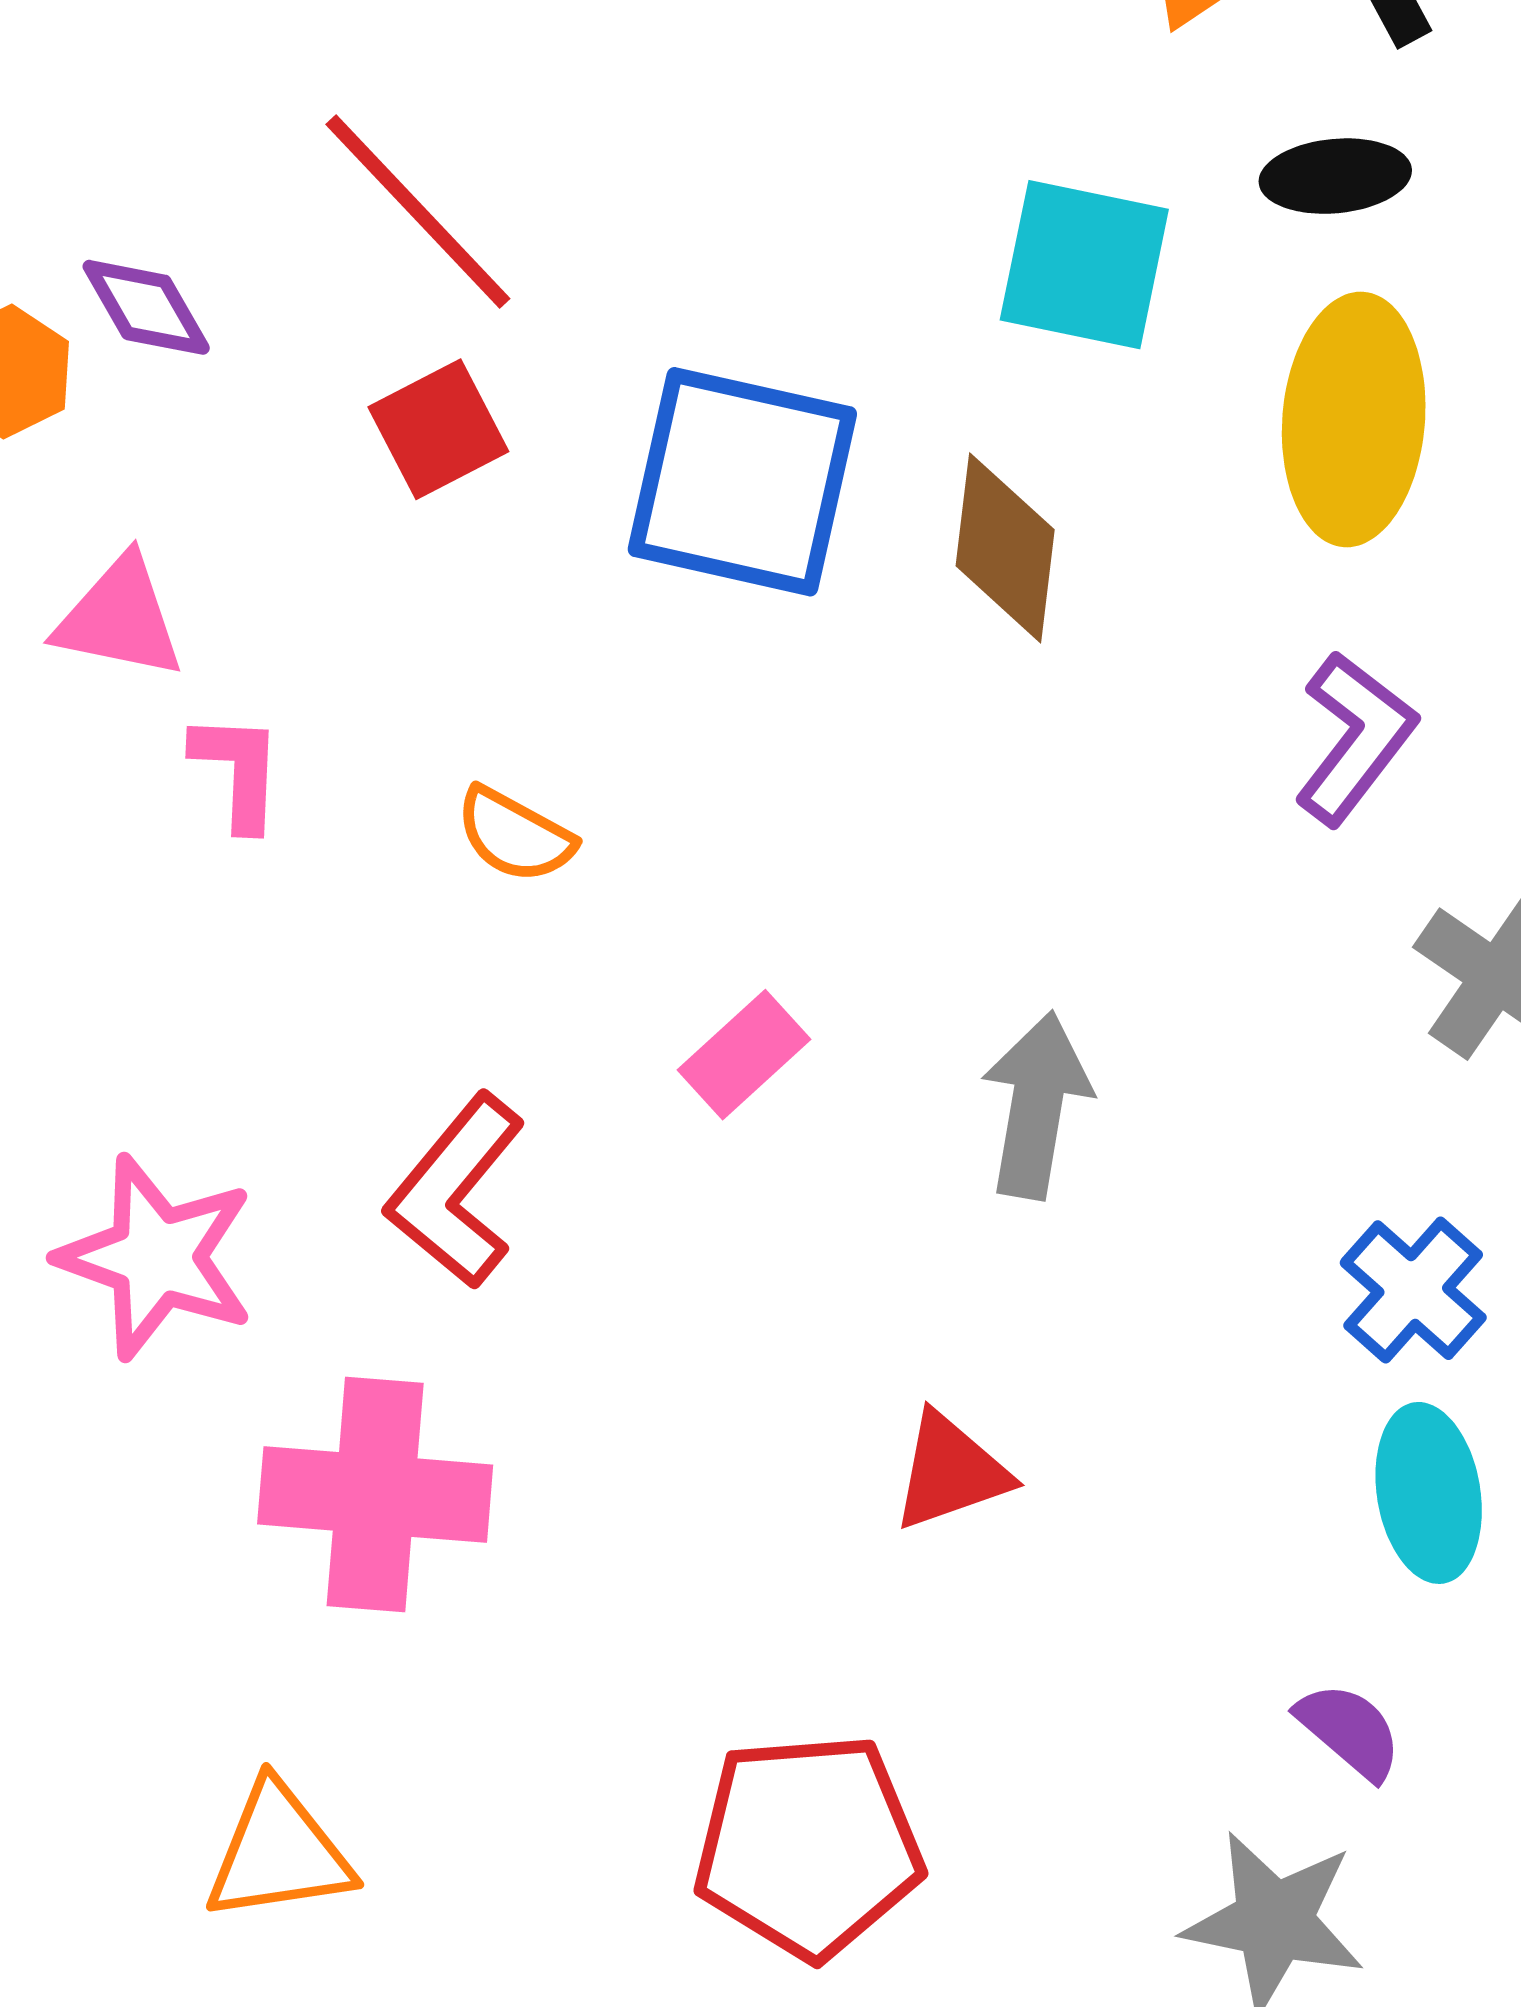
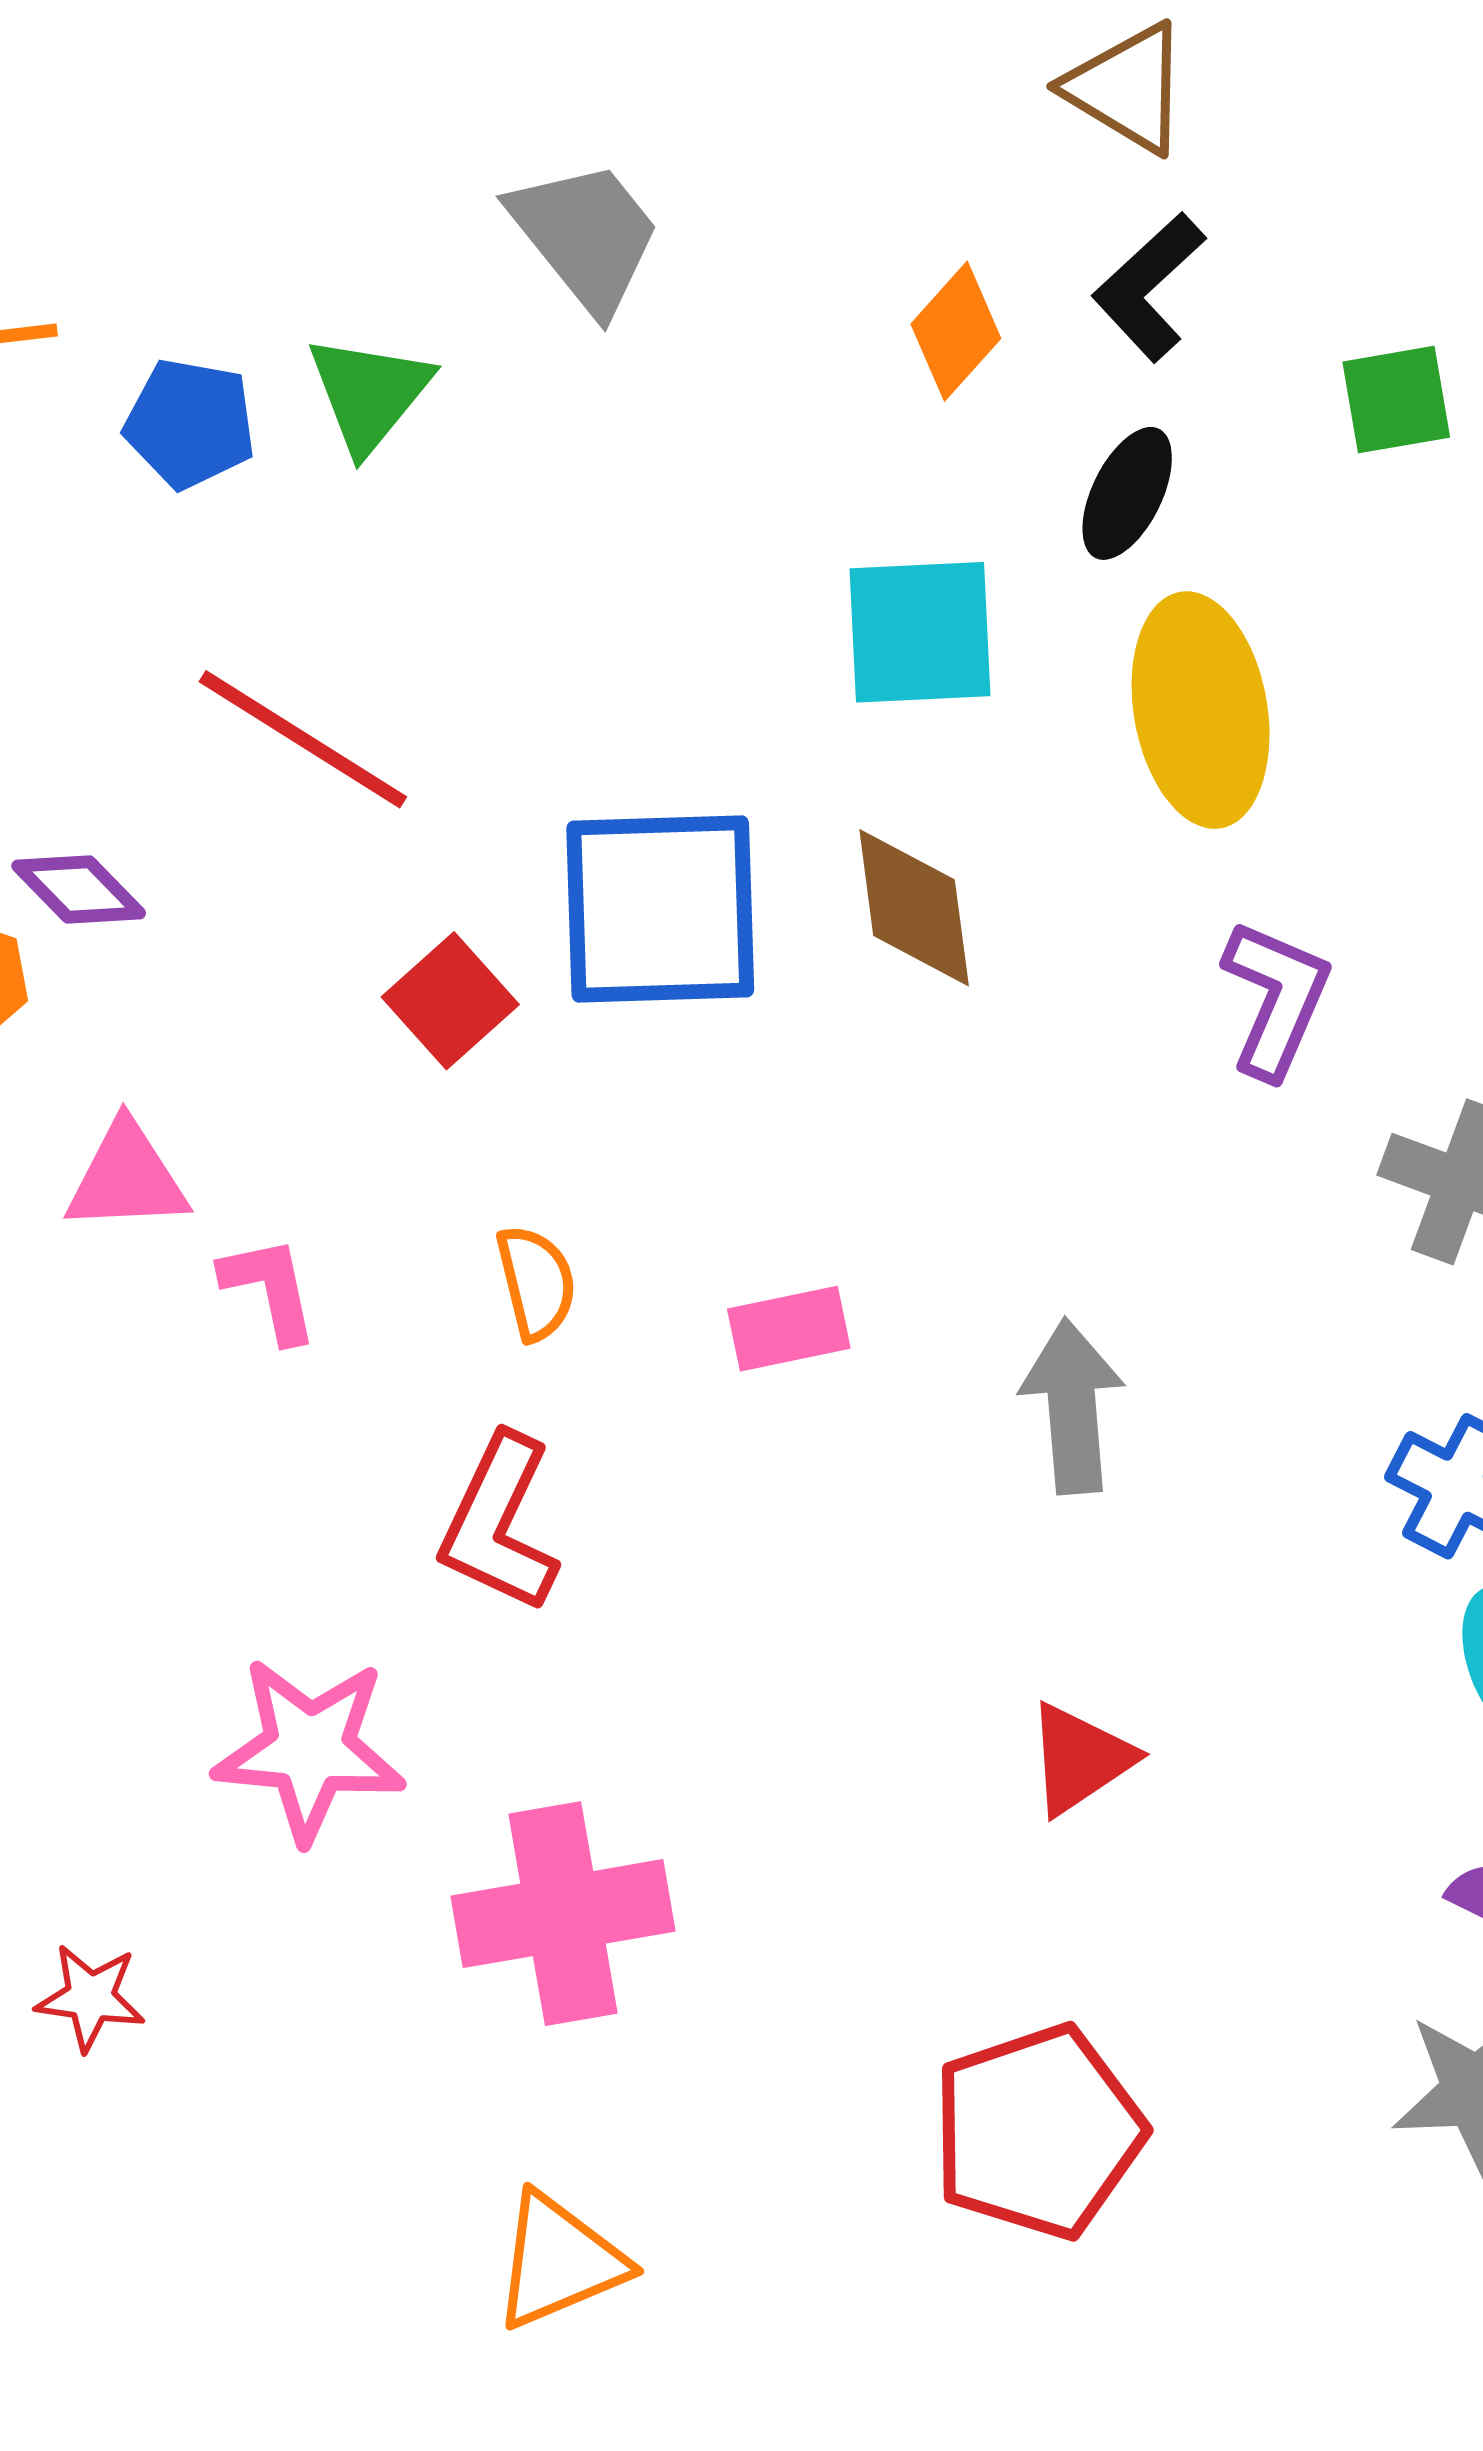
black ellipse: (1335, 176) -> (1127, 493), turned -44
red square: (438, 429) -> (450, 1001), moved
orange semicircle: (515, 835) -> (536, 1283), turned -118
pink rectangle: (744, 1055) -> (789, 1329), moved, turned 45
red L-shape: (456, 1191) -> (499, 1524), moved

